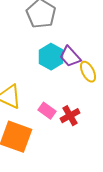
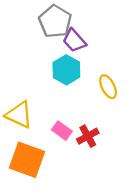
purple trapezoid: (70, 57) -> (74, 41), moved

